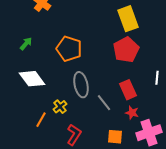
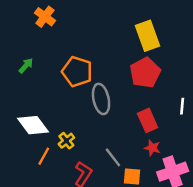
white diamond: (32, 79) -> (33, 125), moved
gray ellipse: (81, 85) -> (101, 99), moved
gray line: (104, 103) -> (113, 157), moved

